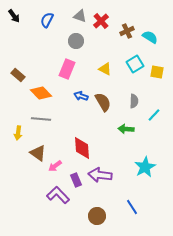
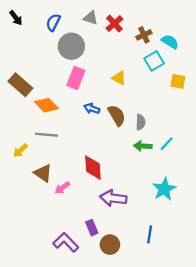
gray circle: (76, 41) -> (71, 46), moved, size x1.5
cyan square: (135, 64) -> (154, 61), moved
brown rectangle: (18, 75) -> (20, 85), size x1.5
gray semicircle: (134, 101) -> (141, 122), moved
cyan line: (154, 115) -> (167, 144), moved
yellow arrow: (18, 133) -> (20, 151), turned 40
purple rectangle: (76, 180) -> (92, 228), moved
purple L-shape: (58, 195) -> (66, 242), moved
blue line: (132, 207) -> (150, 234), turned 42

